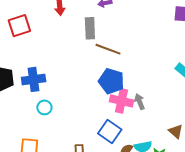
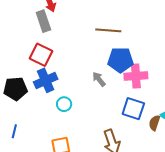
red square: (19, 26) -> (41, 55), moved, turned -30
gray rectangle: (90, 28) -> (43, 21), moved
gray arrow: (140, 102) -> (99, 79), moved

